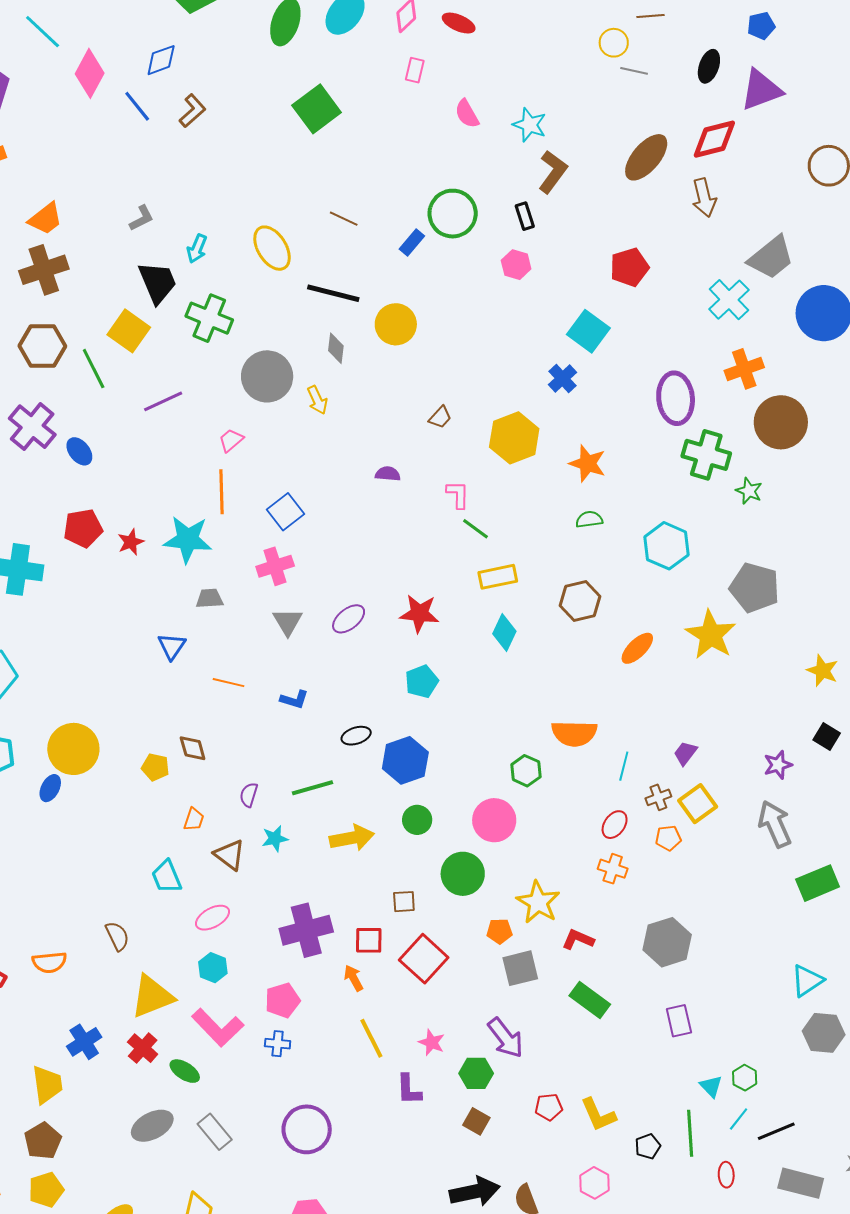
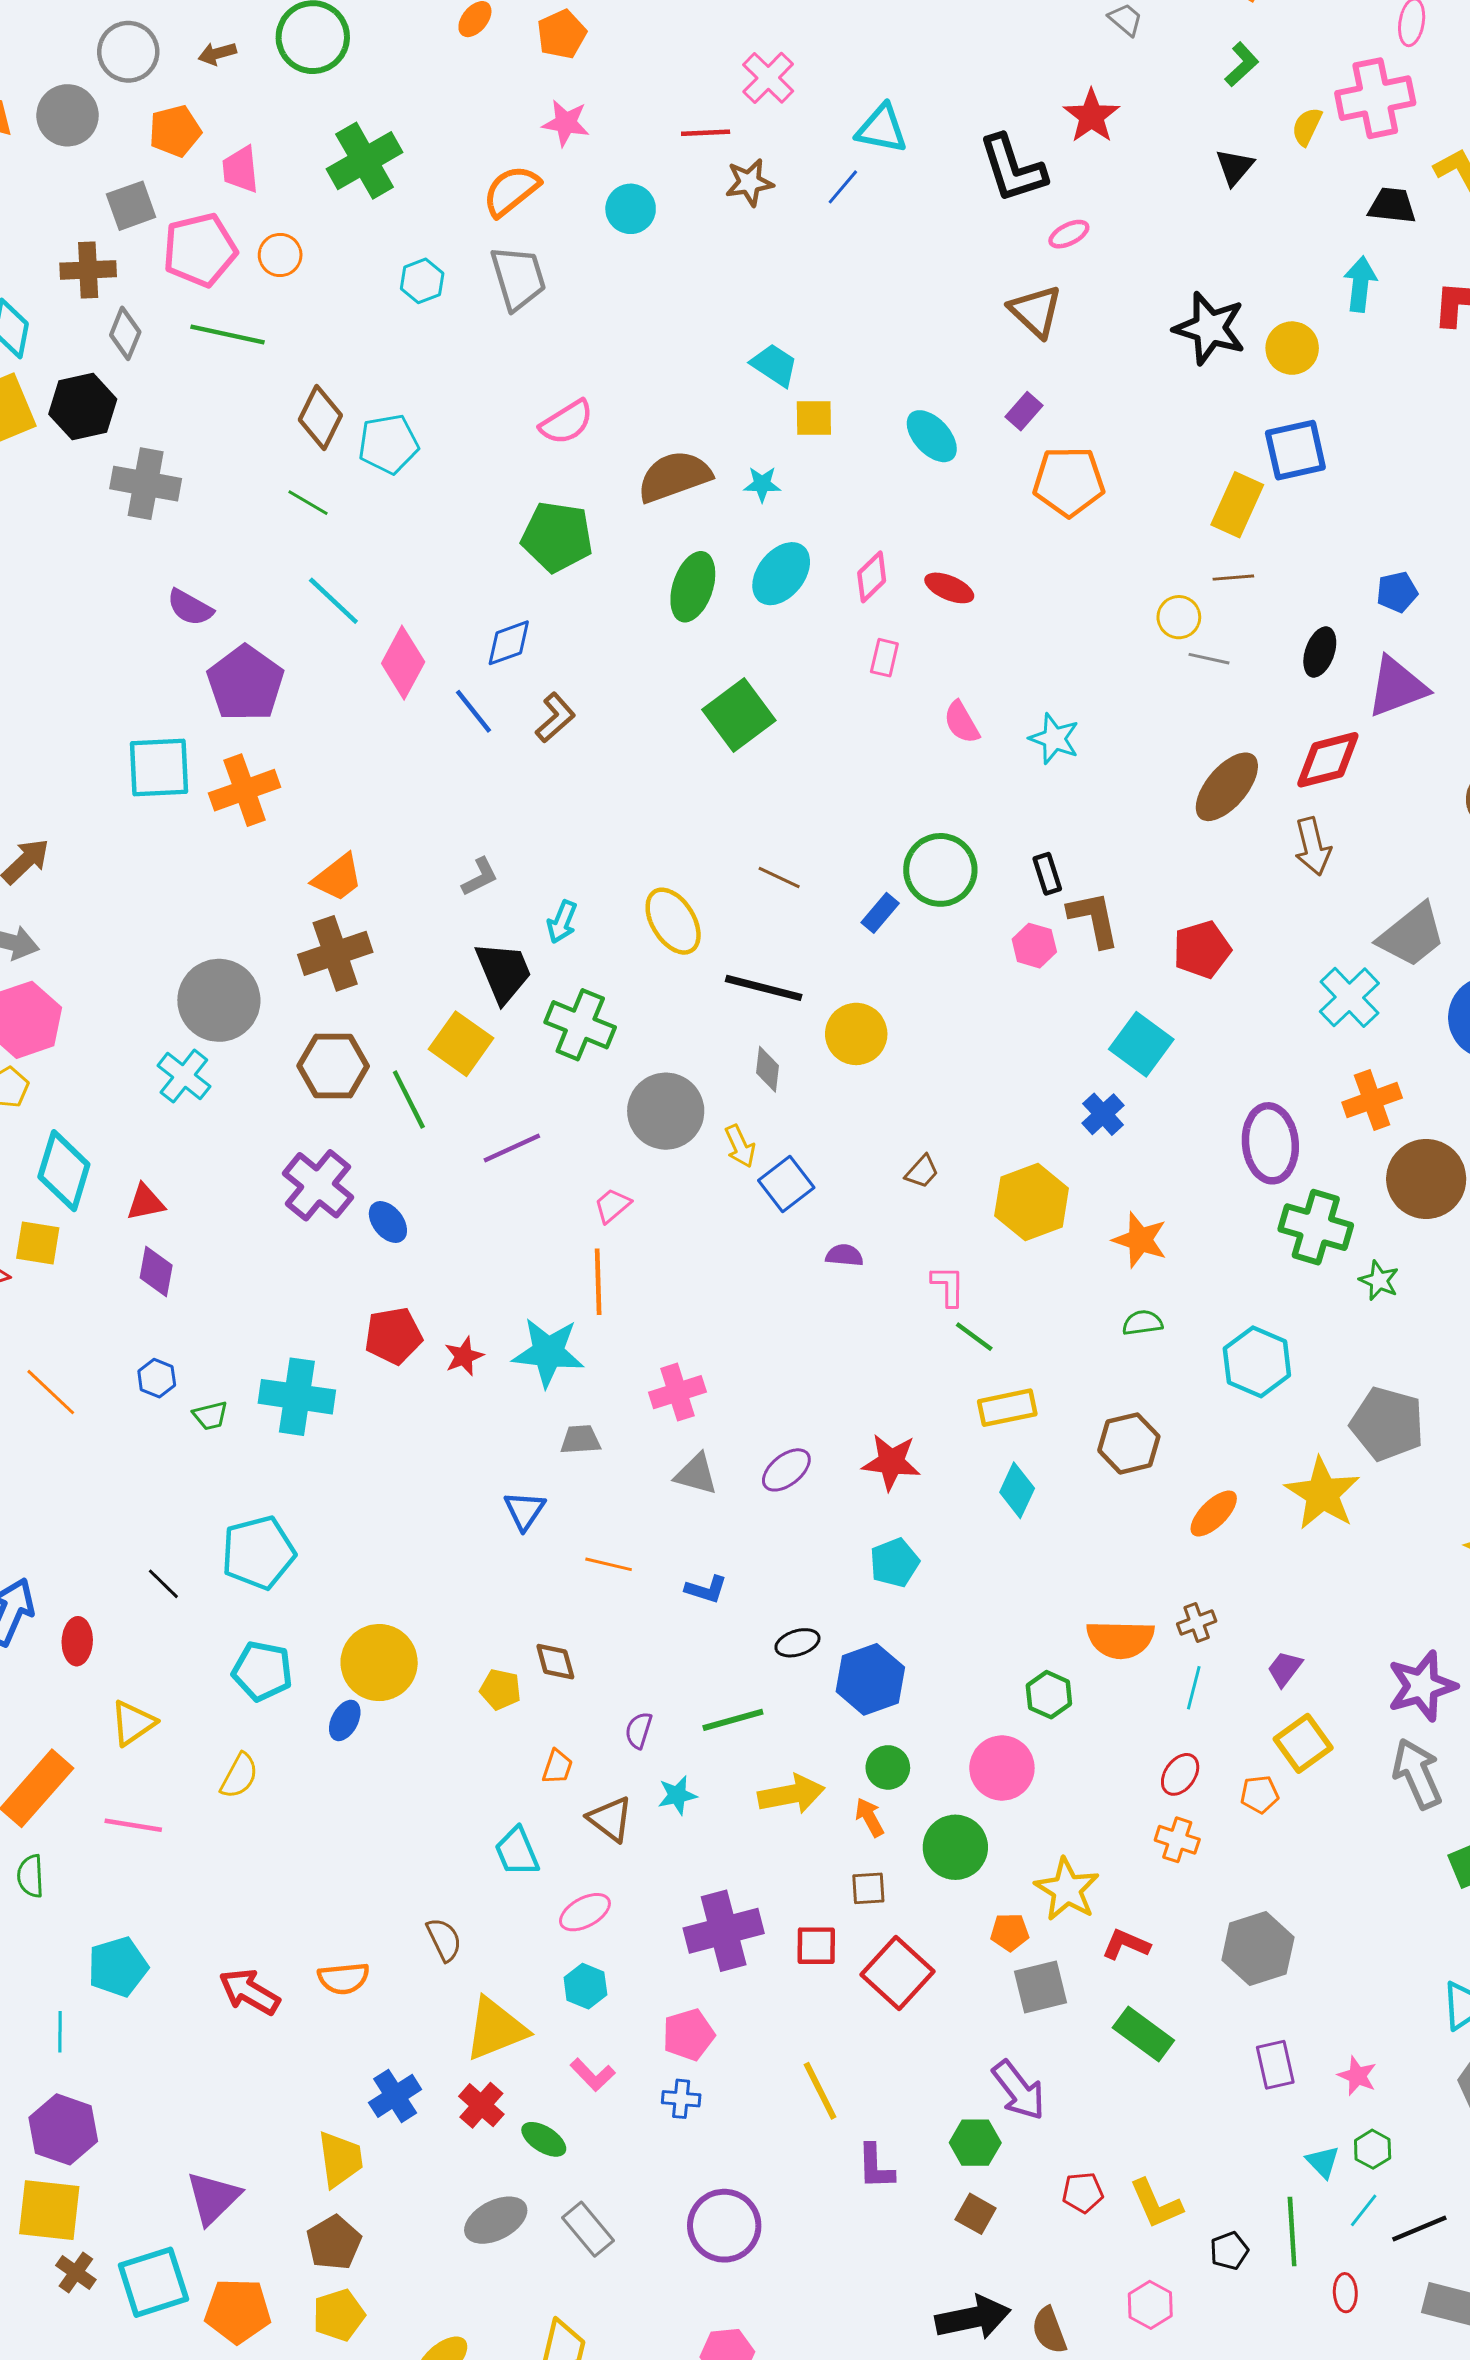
brown L-shape: (553, 172) -> (1094, 919), moved, turned -48
blue square: (285, 512) -> (786, 1184), moved
gray triangle: (288, 622) -> (696, 1474), turned -44
purple star: (778, 765) -> (1422, 1686), size x1.6
brown cross: (658, 797) -> (1197, 1622), moved
orange arrow: (354, 978) -> (869, 1817), moved
pink L-shape: (218, 1027) -> (593, 2075), size x0.6
pink star: (432, 1042) -> (1357, 2076), moved

